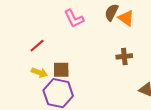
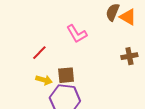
pink L-shape: (74, 19) -> (77, 34), moved

